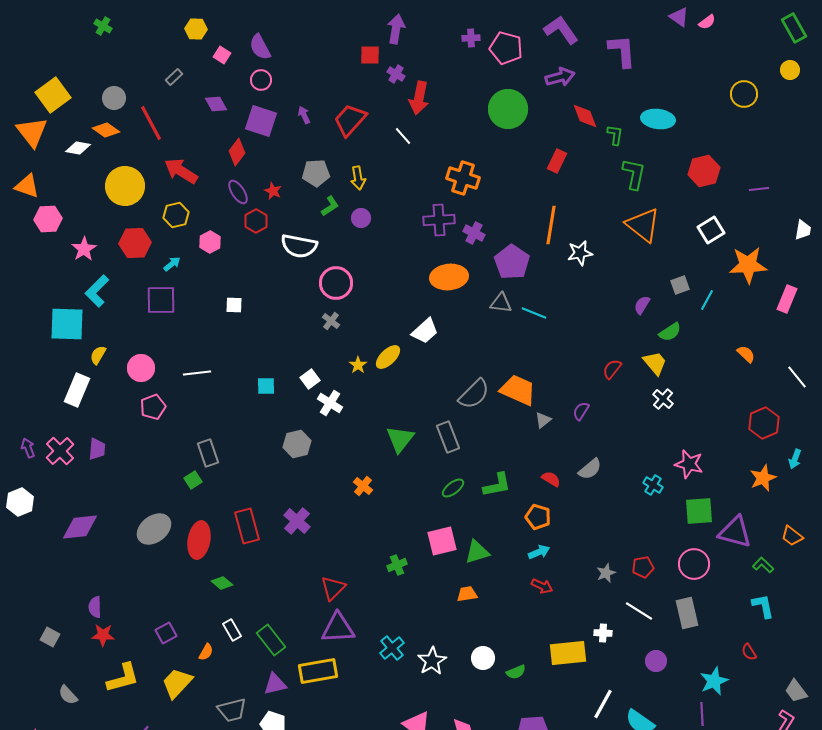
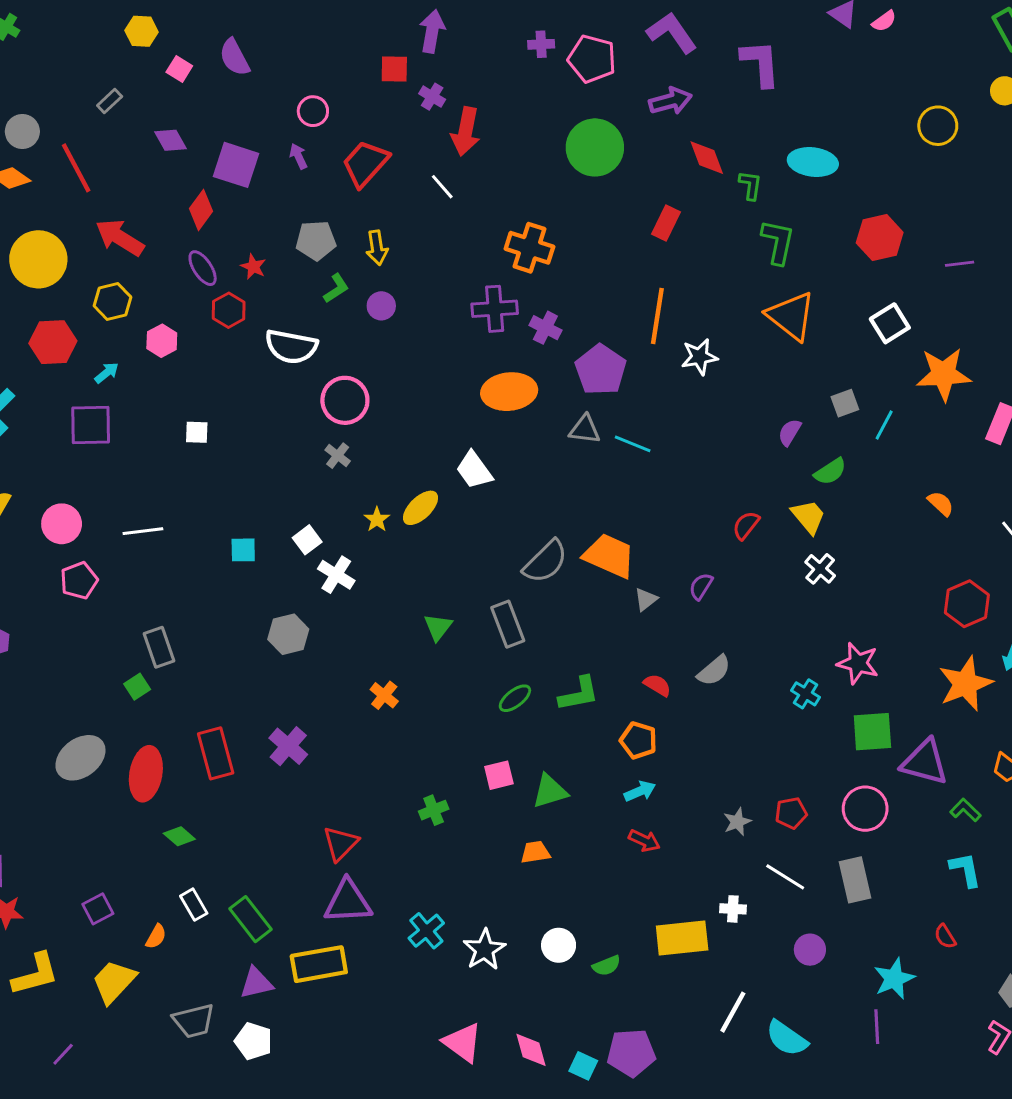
pink circle: (261, 80) -> (313, 111), moved
white trapezoid: (425, 331) -> (474, 470), turned 96
green triangle: (400, 439) -> (438, 627), size x0.7
orange star: (763, 478) -> (965, 684), size x1.4
pink square: (442, 541) -> (499, 775), size x0.7

